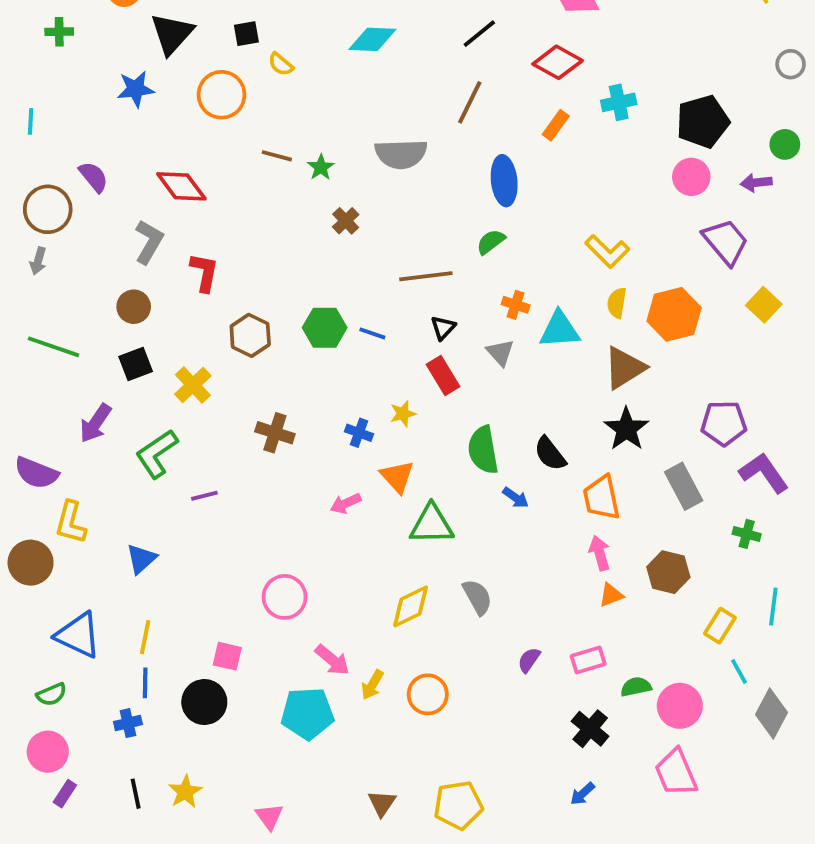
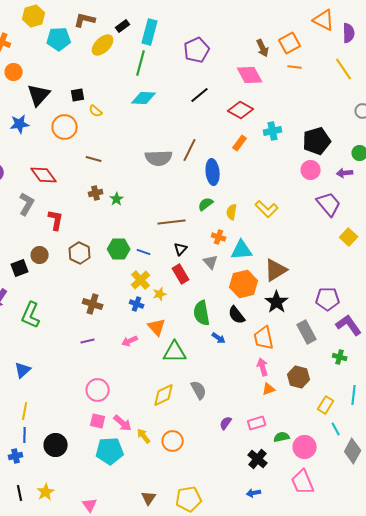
brown line: (470, 102) -> (190, 150), moved
green star: (321, 167) -> (117, 199), moved
brown cross: (346, 221) -> (96, 193), moved, turned 32
yellow semicircle: (617, 303) -> (232, 212), moved
brown circle: (134, 307) -> (40, 255), moved
orange hexagon: (674, 314) -> (244, 284), moved
yellow cross: (193, 385) -> (141, 280), moved
green L-shape: (157, 454) -> (31, 315), turned -32
purple line: (204, 496) -> (88, 341), moved
pink square: (227, 656) -> (98, 421), moved
yellow arrow: (372, 685) -> (144, 436), turned 112
blue arrow: (582, 794) -> (254, 493), turned 32

